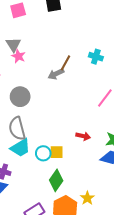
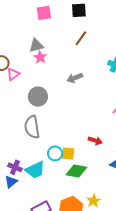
gray triangle: (13, 45) -> (36, 46), turned 42
brown line: (66, 63) -> (81, 38), moved
cyan trapezoid: (20, 148) -> (35, 170), moved
green diamond: (56, 180) -> (76, 171), moved, turned 60

